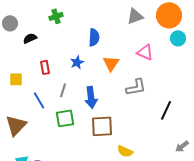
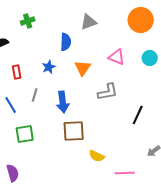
gray triangle: (135, 16) -> (89, 22), moved
cyan circle: (178, 38) -> (150, 58), moved
green square: (65, 118) -> (25, 134), moved

